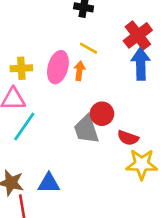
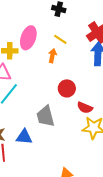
pink ellipse: (58, 67) -> (28, 38), moved
gray trapezoid: (86, 129) -> (46, 116), moved

